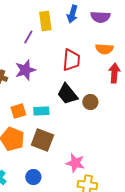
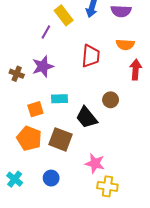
yellow rectangle: (45, 21) -> (64, 15), turned -30
black trapezoid: (67, 94) -> (87, 118), moved
cyan rectangle: (41, 111) -> (59, 99), moved

